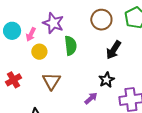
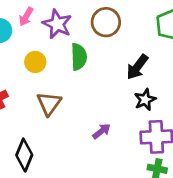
brown circle: (101, 20) -> (106, 22), moved
pink arrow: (31, 34) -> (26, 17), moved
black star: (107, 80) -> (145, 100), moved

